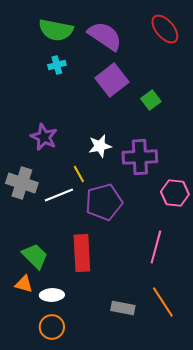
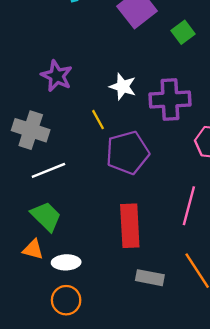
white star: (100, 146) -> (123, 87), turned 30
white line: (59, 195) -> (48, 170), moved
red rectangle: (82, 253) -> (130, 226), moved

